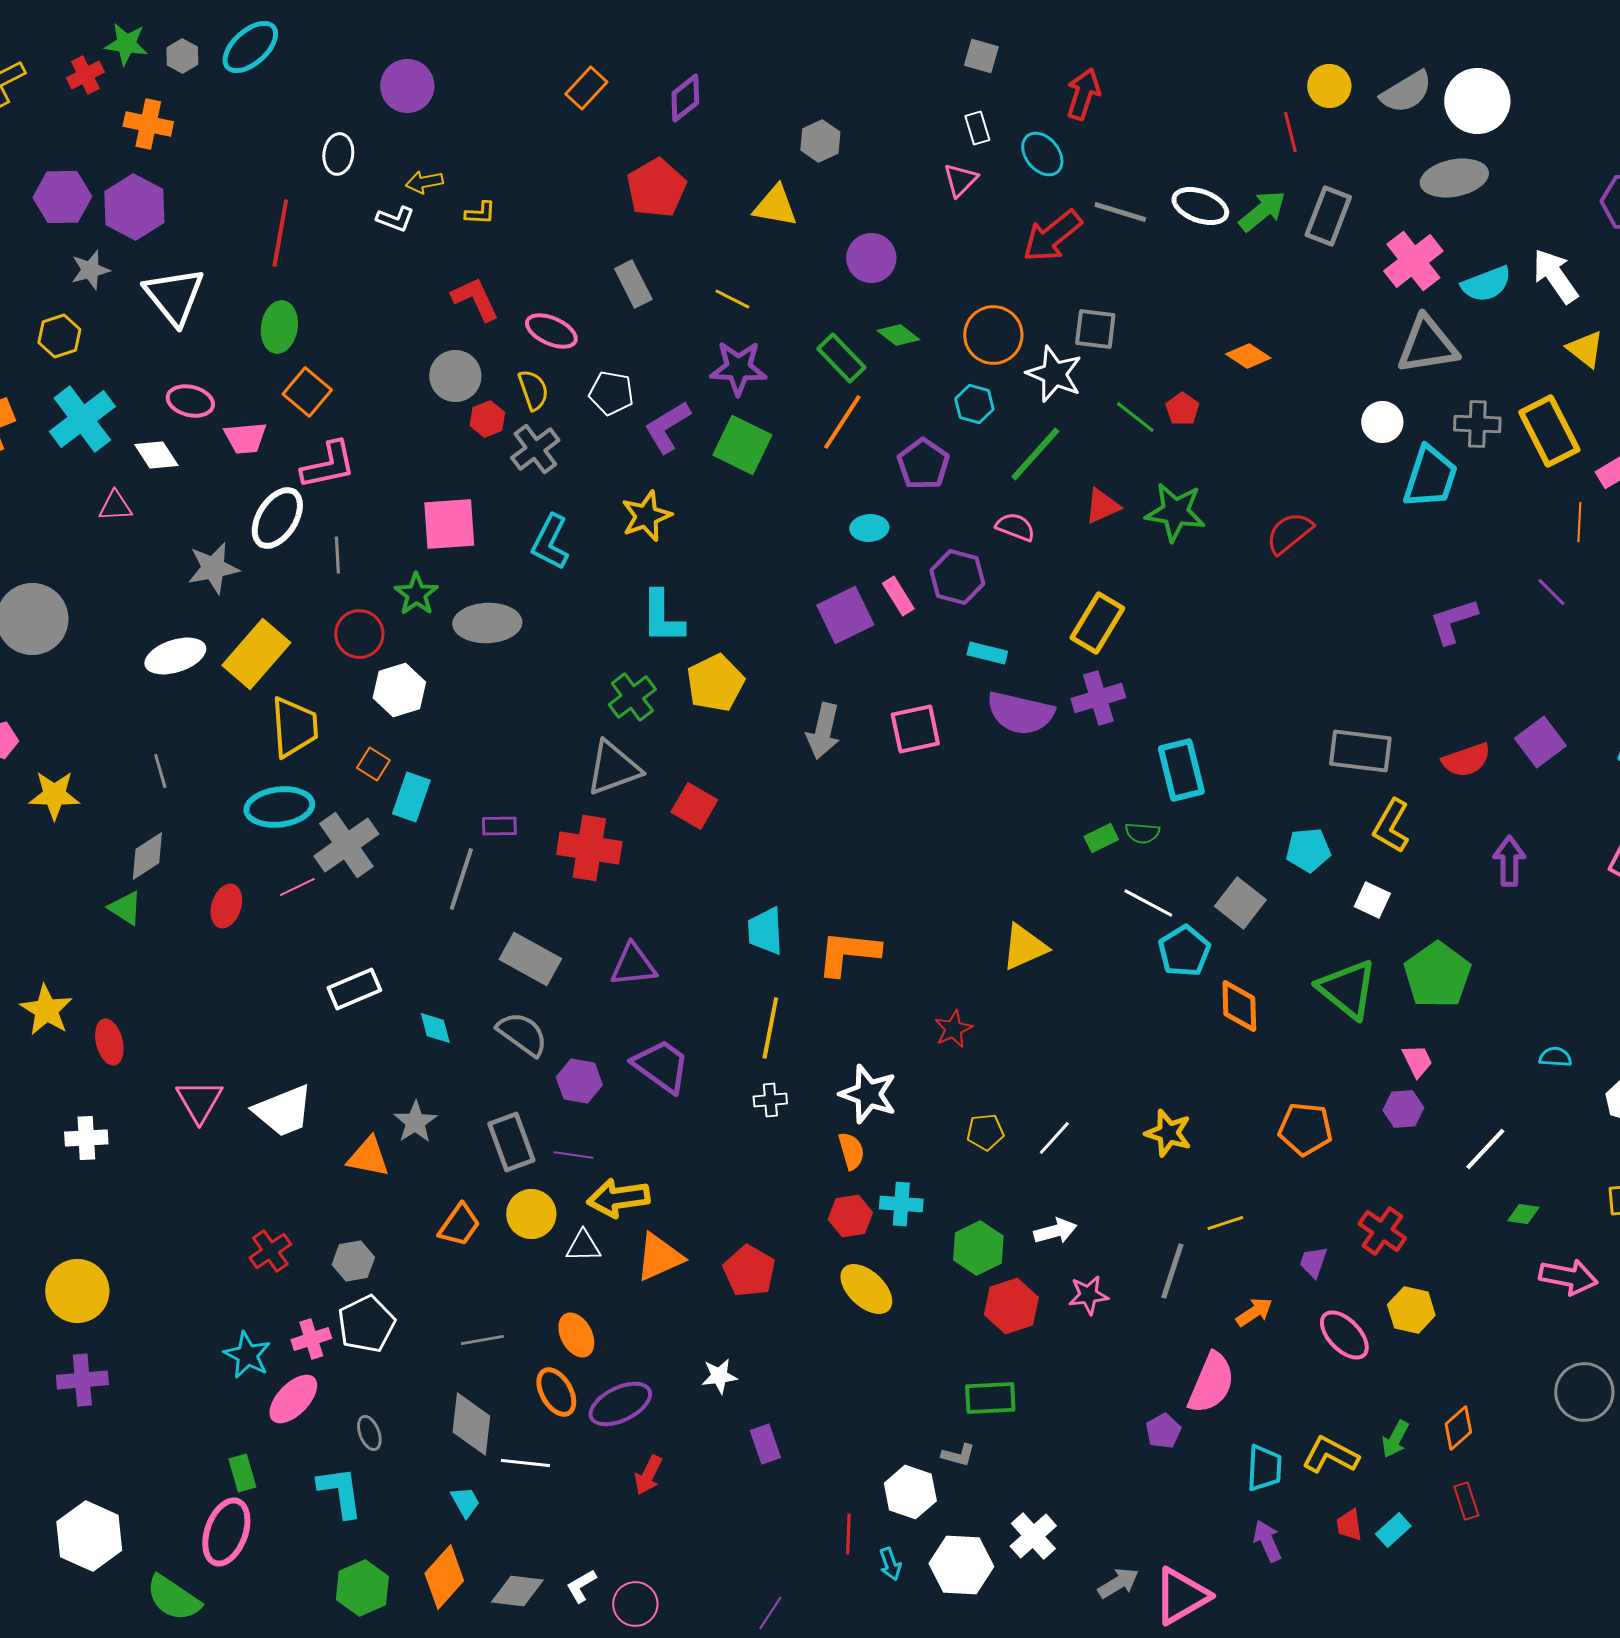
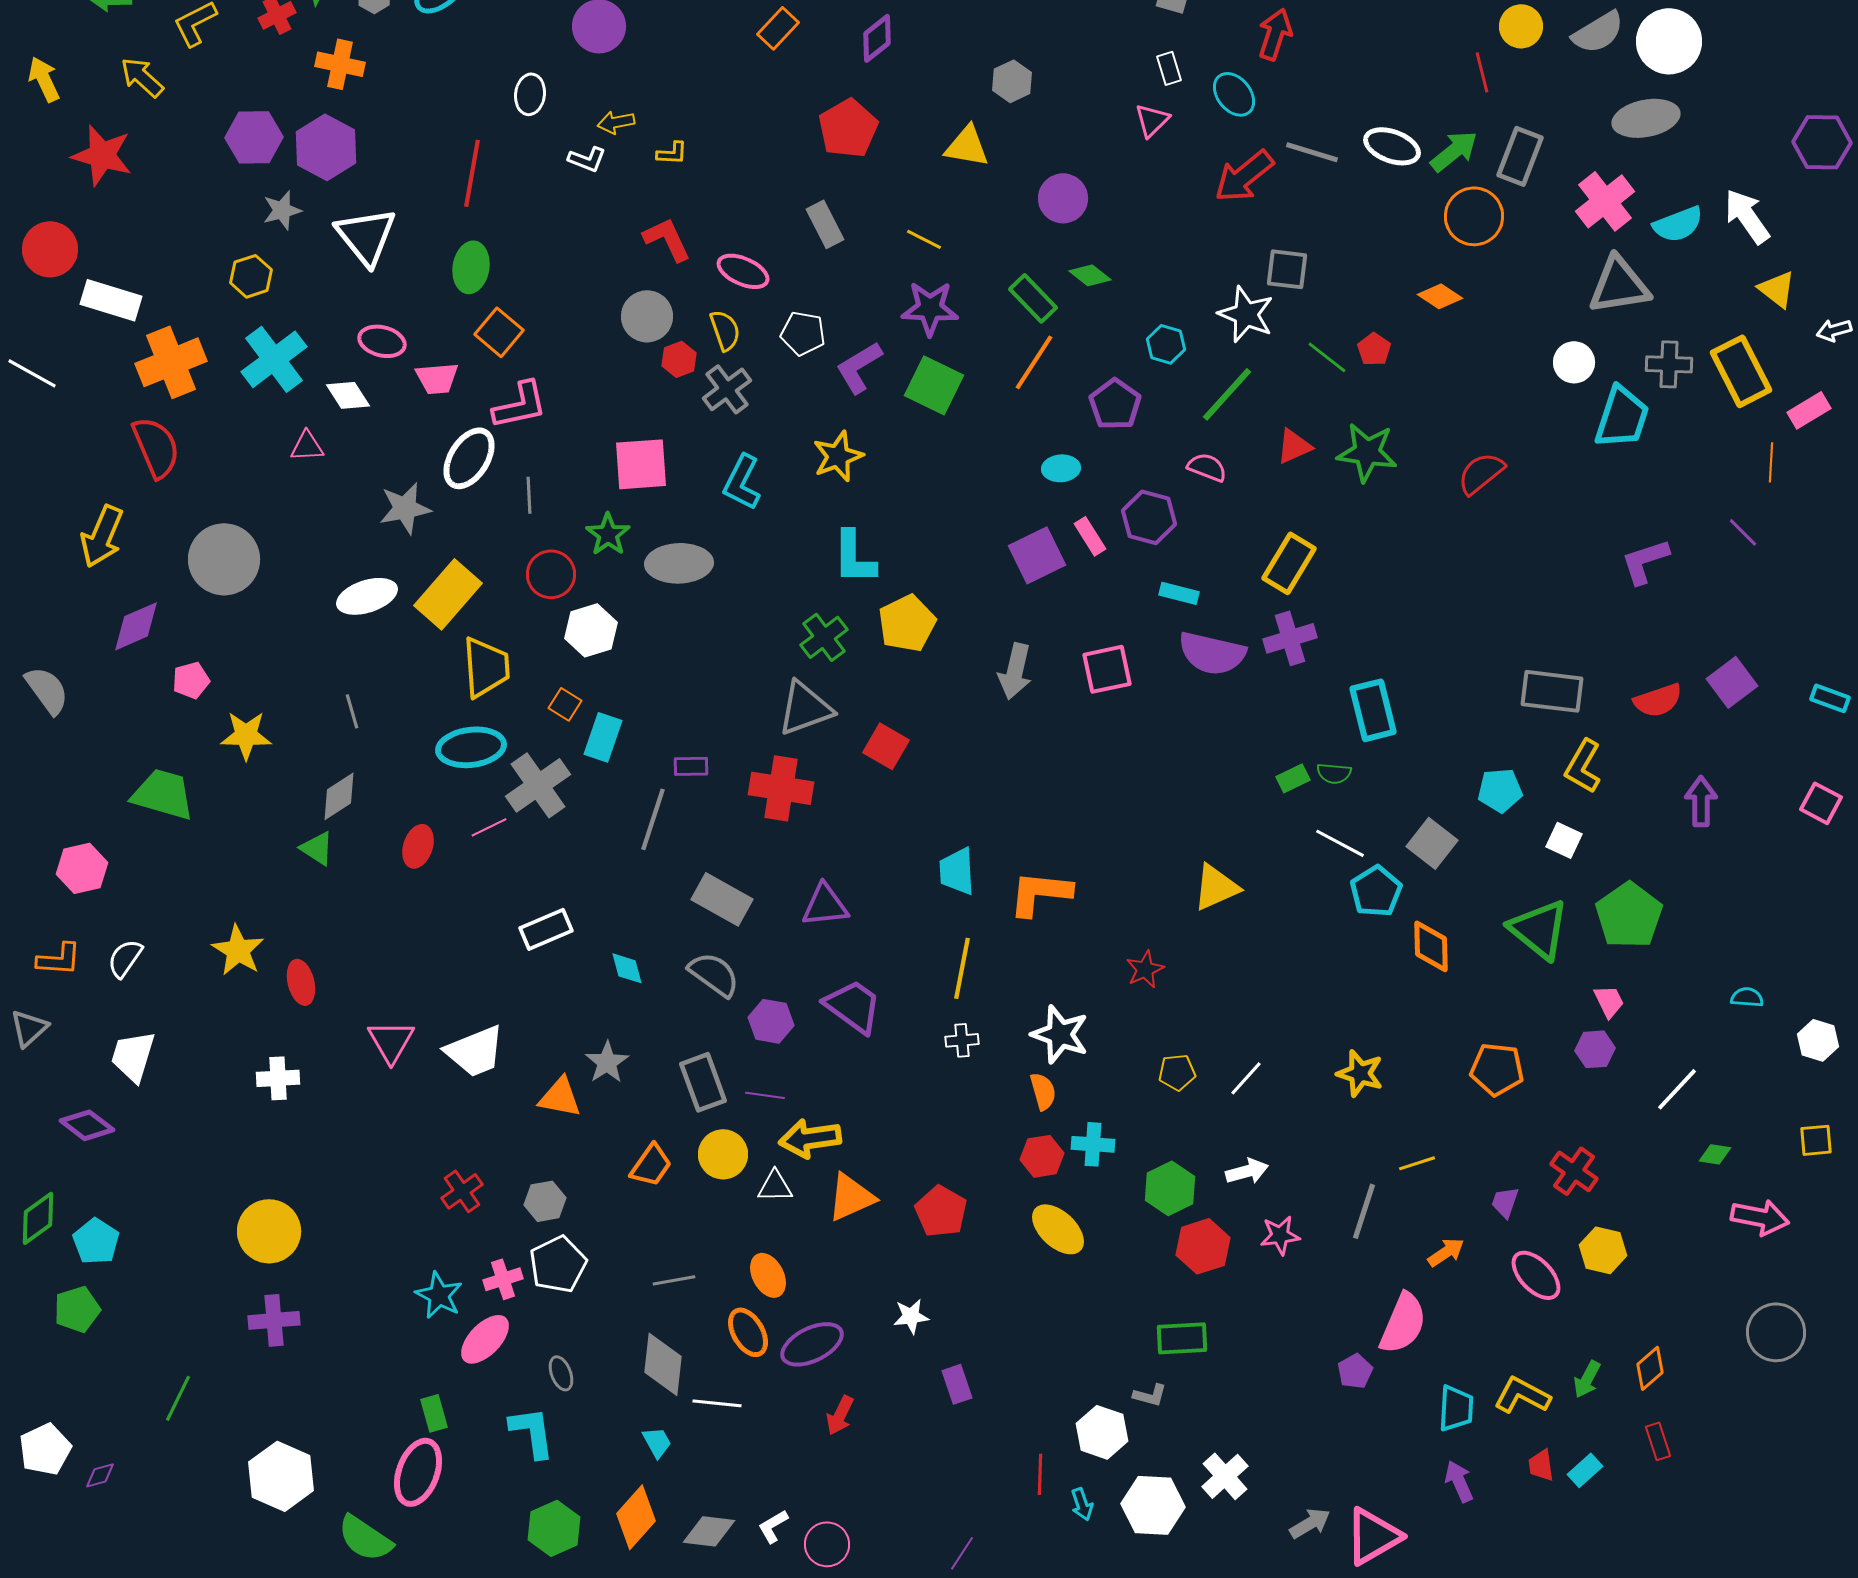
orange circle: (993, 335) -> (1474, 216), moved

